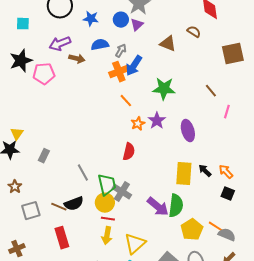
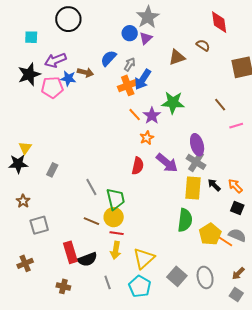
blue star: (91, 19) -> (68, 78), moved
purple arrow: (60, 44) -> (55, 60), moved
brown triangle: (168, 44) -> (177, 57), turned -42
blue semicircle: (100, 45) -> (109, 58), turned -36
pink line: (227, 112) -> (236, 126), turned 56
purple star: (157, 121) -> (152, 116), moved
gray cross: (122, 192) -> (196, 162), moved
black semicircle: (74, 204) -> (87, 259), moved
brown line: (59, 207) -> (91, 221), moved
purple arrow: (158, 207) -> (167, 163), moved
yellow pentagon: (192, 230) -> (210, 234), moved
gray semicircle: (227, 235) -> (237, 235), moved

